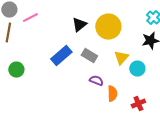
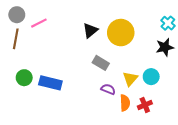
blue rectangle: (61, 56) -> (50, 83), moved, turned 55
yellow triangle: (121, 58) -> (130, 79), moved
red cross: (138, 104) -> (145, 105), moved

